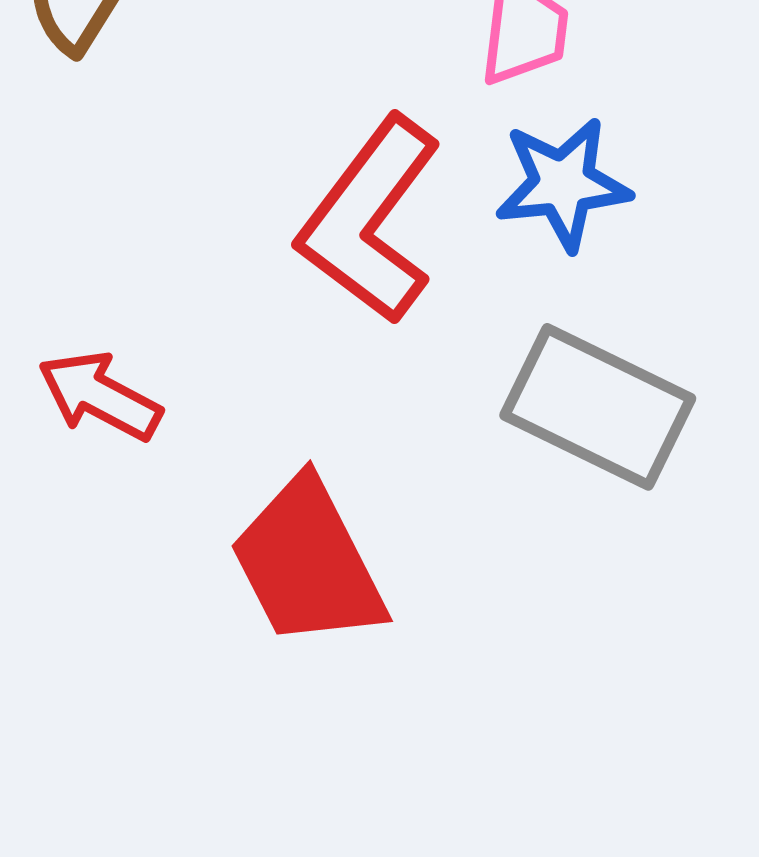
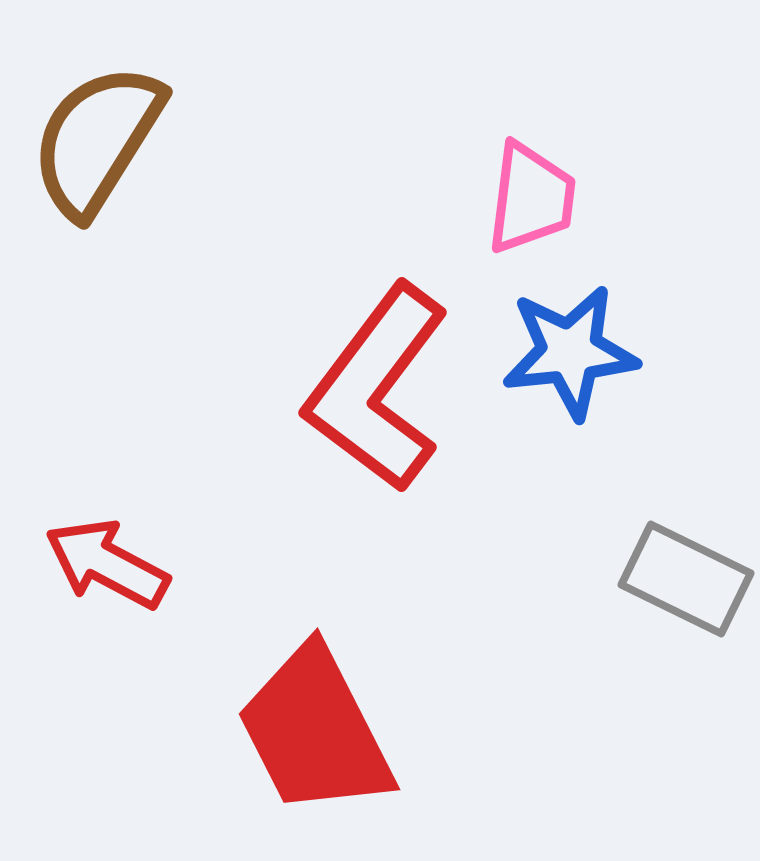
gray rectangle: (598, 407) -> (686, 579), moved, size x0.7

